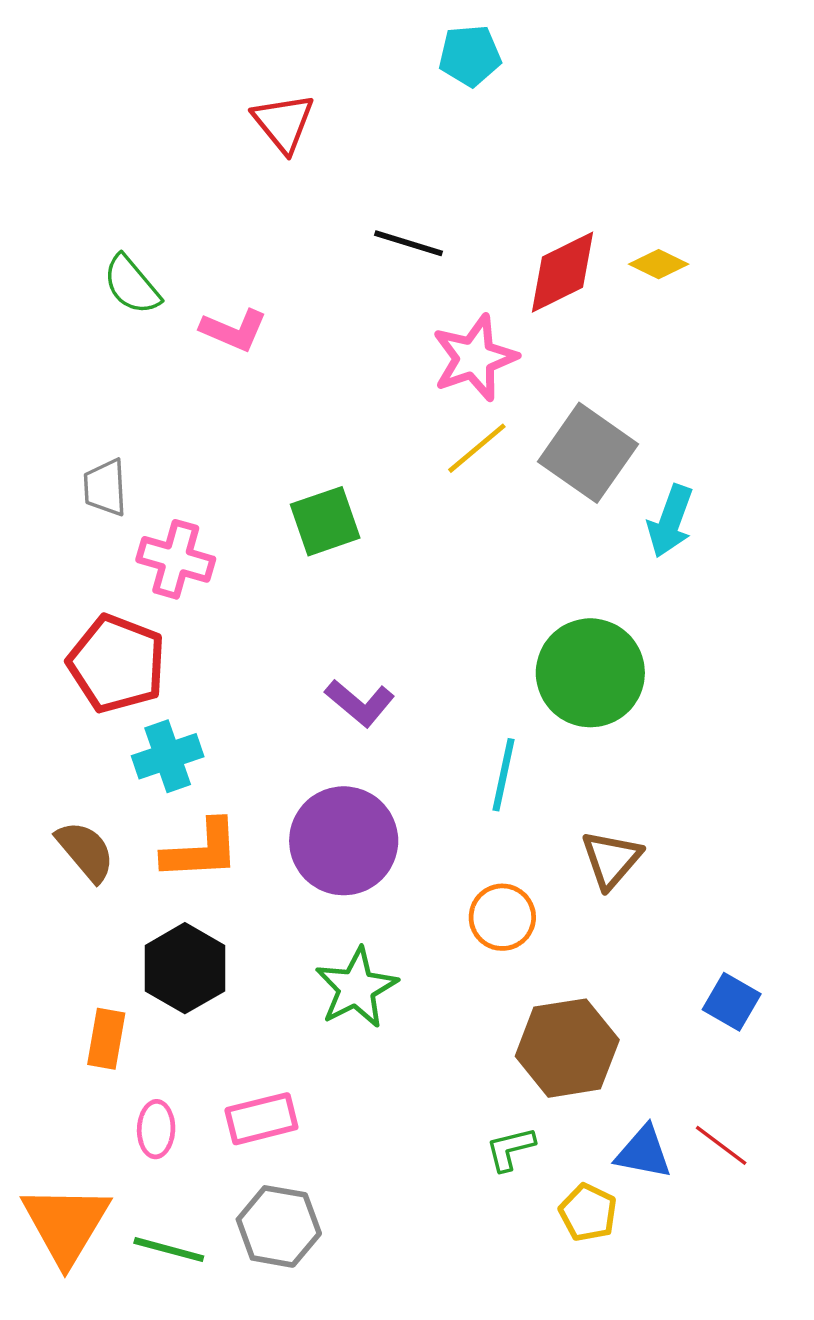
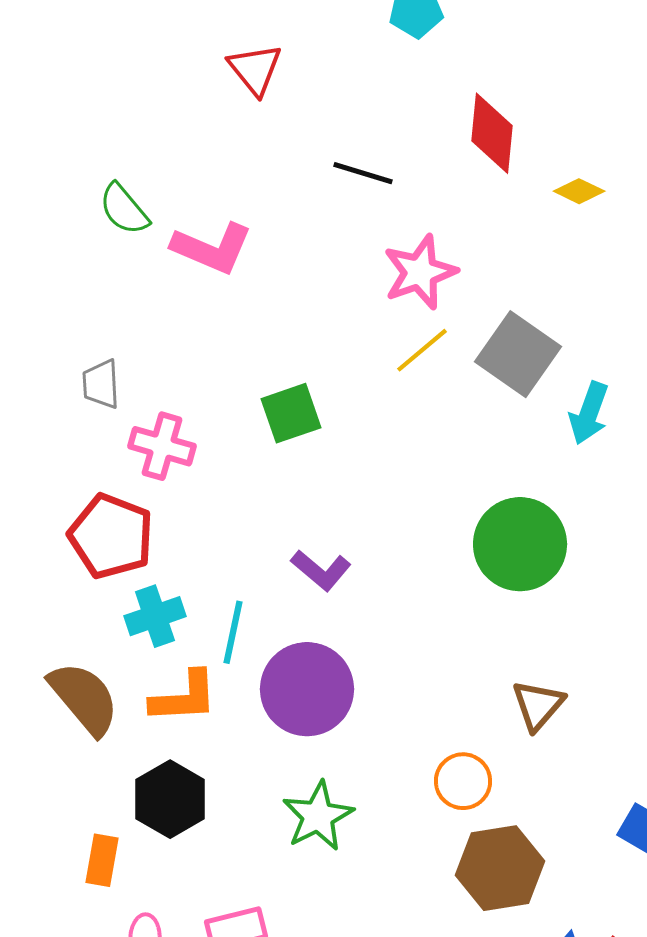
red diamond: (563, 272) -> (492, 133), moved, turned -58
pink L-shape: (234, 330) -> (212, 248), size x1.4
cyan line: (503, 775) -> (233, 632), moved
brown semicircle: (85, 851) -> (84, 698), size x1.4
orange circle: (502, 917) -> (463, 781), moved

